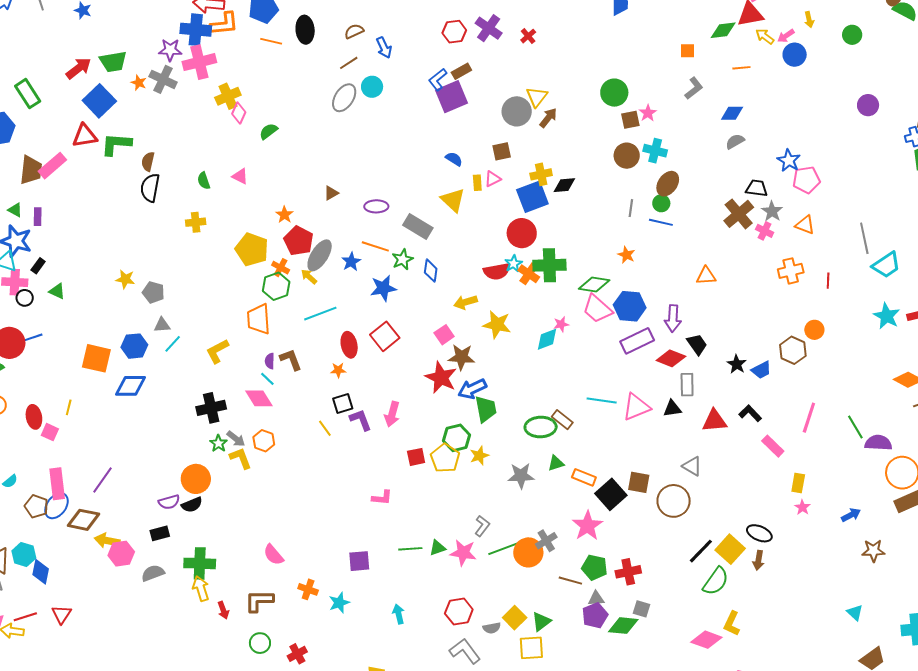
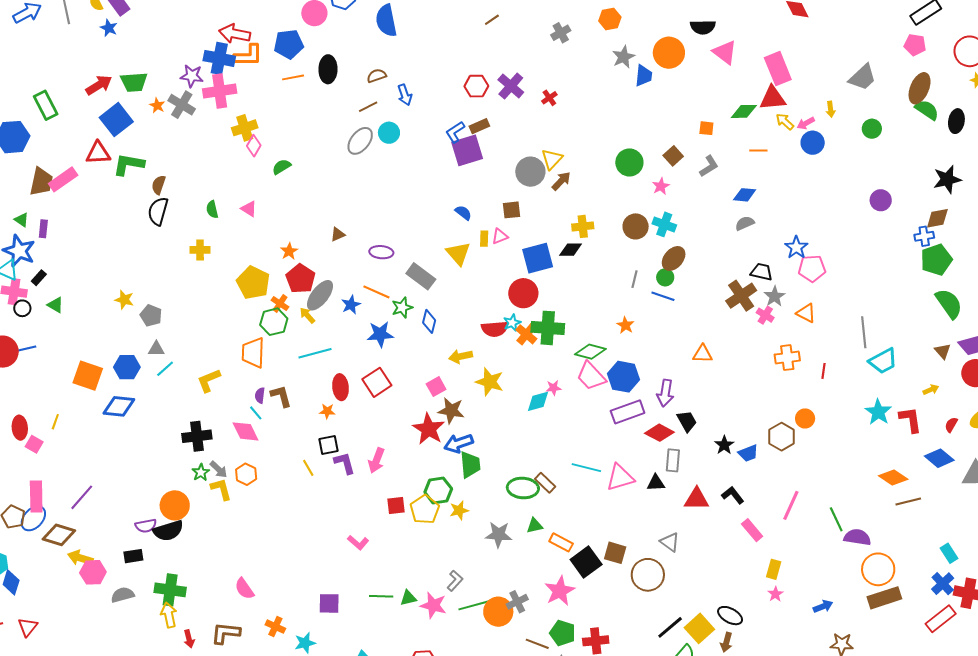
orange line: (271, 41) -> (293, 77), turned -30
brown square: (630, 120) -> (673, 156), moved, turned -36
yellow cross: (541, 174) -> (583, 226), moved
pink L-shape: (382, 498) -> (358, 542), turned 30
black semicircle: (192, 505) -> (168, 531), size x1.4

